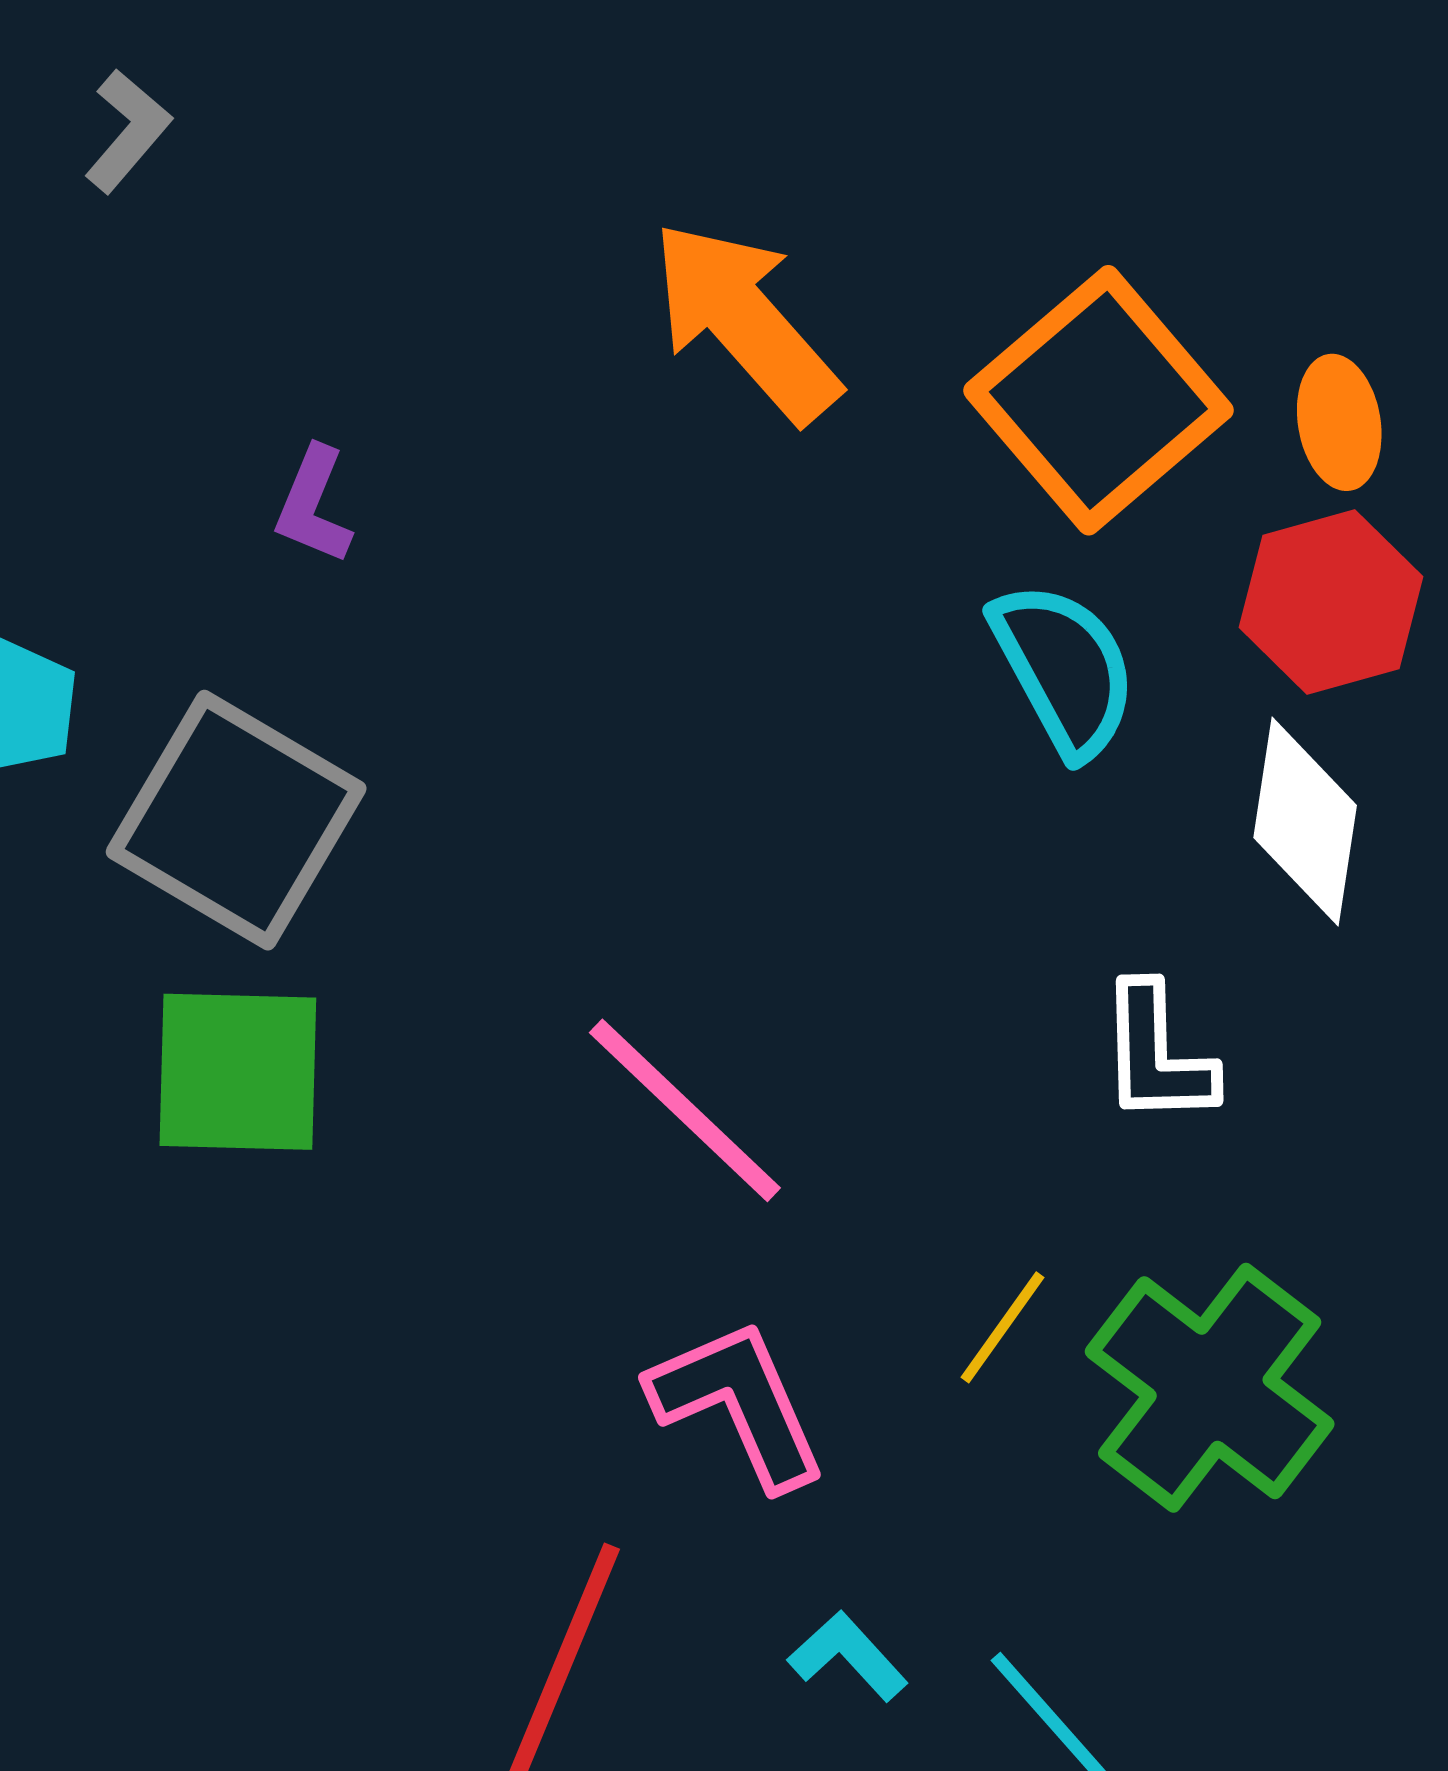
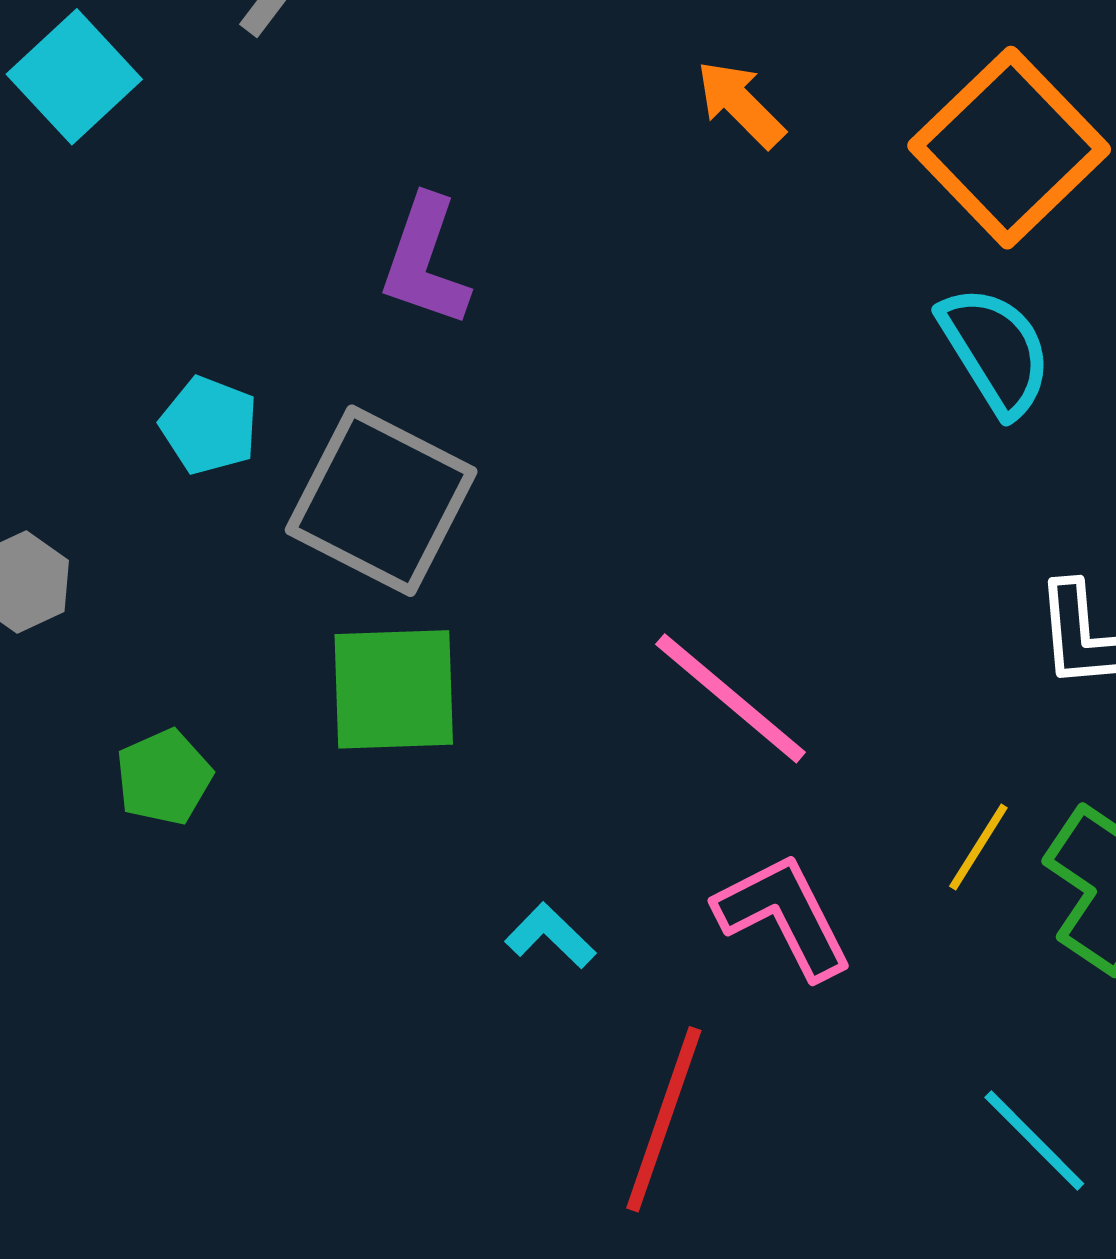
orange arrow: (745, 321) -> (741, 104), size x0.6
purple L-shape: (313, 505) -> (425, 261), size x1.5
cyan L-shape: (848, 1656) -> (550, 936), moved

